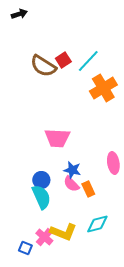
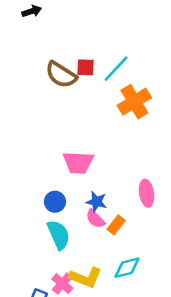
red square: (63, 60) -> (86, 67), turned 35
blue circle: (41, 180) -> (55, 202), moved
orange rectangle: (88, 189) -> (116, 225), turned 63

